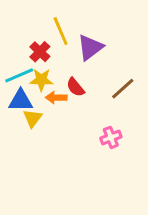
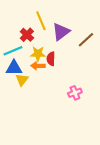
yellow star: (41, 80) -> (38, 54), moved
red semicircle: (75, 87) -> (51, 59), turned 40
brown line: (123, 89) -> (86, 40), moved

